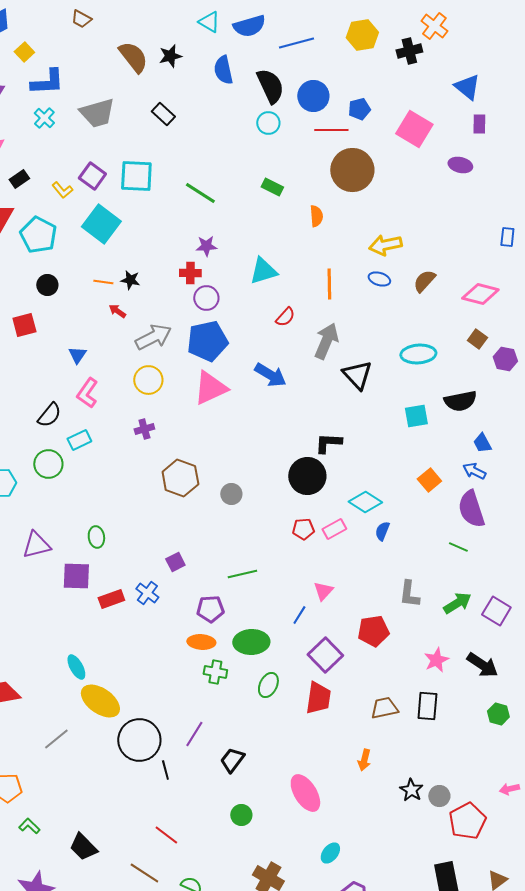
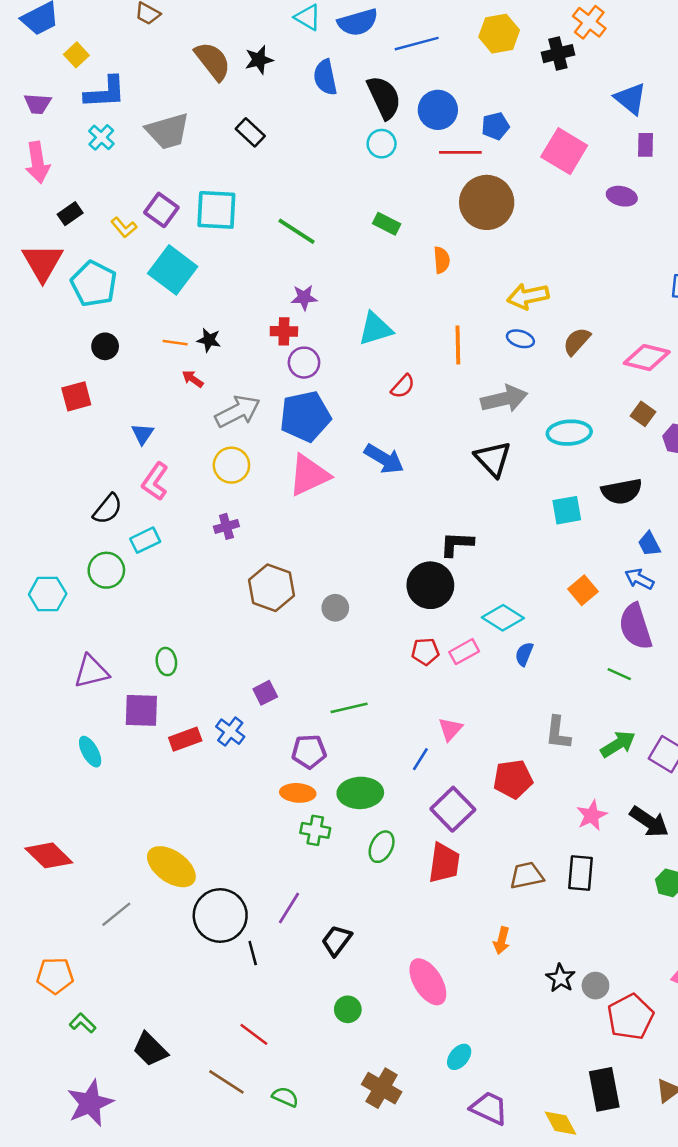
gray arrow: (326, 341) -> (504, 399), moved, turned 54
cyan ellipse: (76, 667) -> (90, 752), moved

